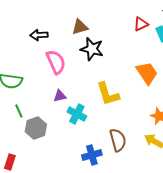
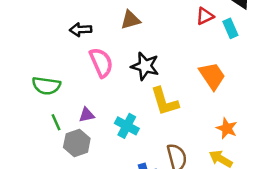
black star: (92, 49) -> (145, 66), moved
purple triangle: (60, 96) -> (87, 115), moved

